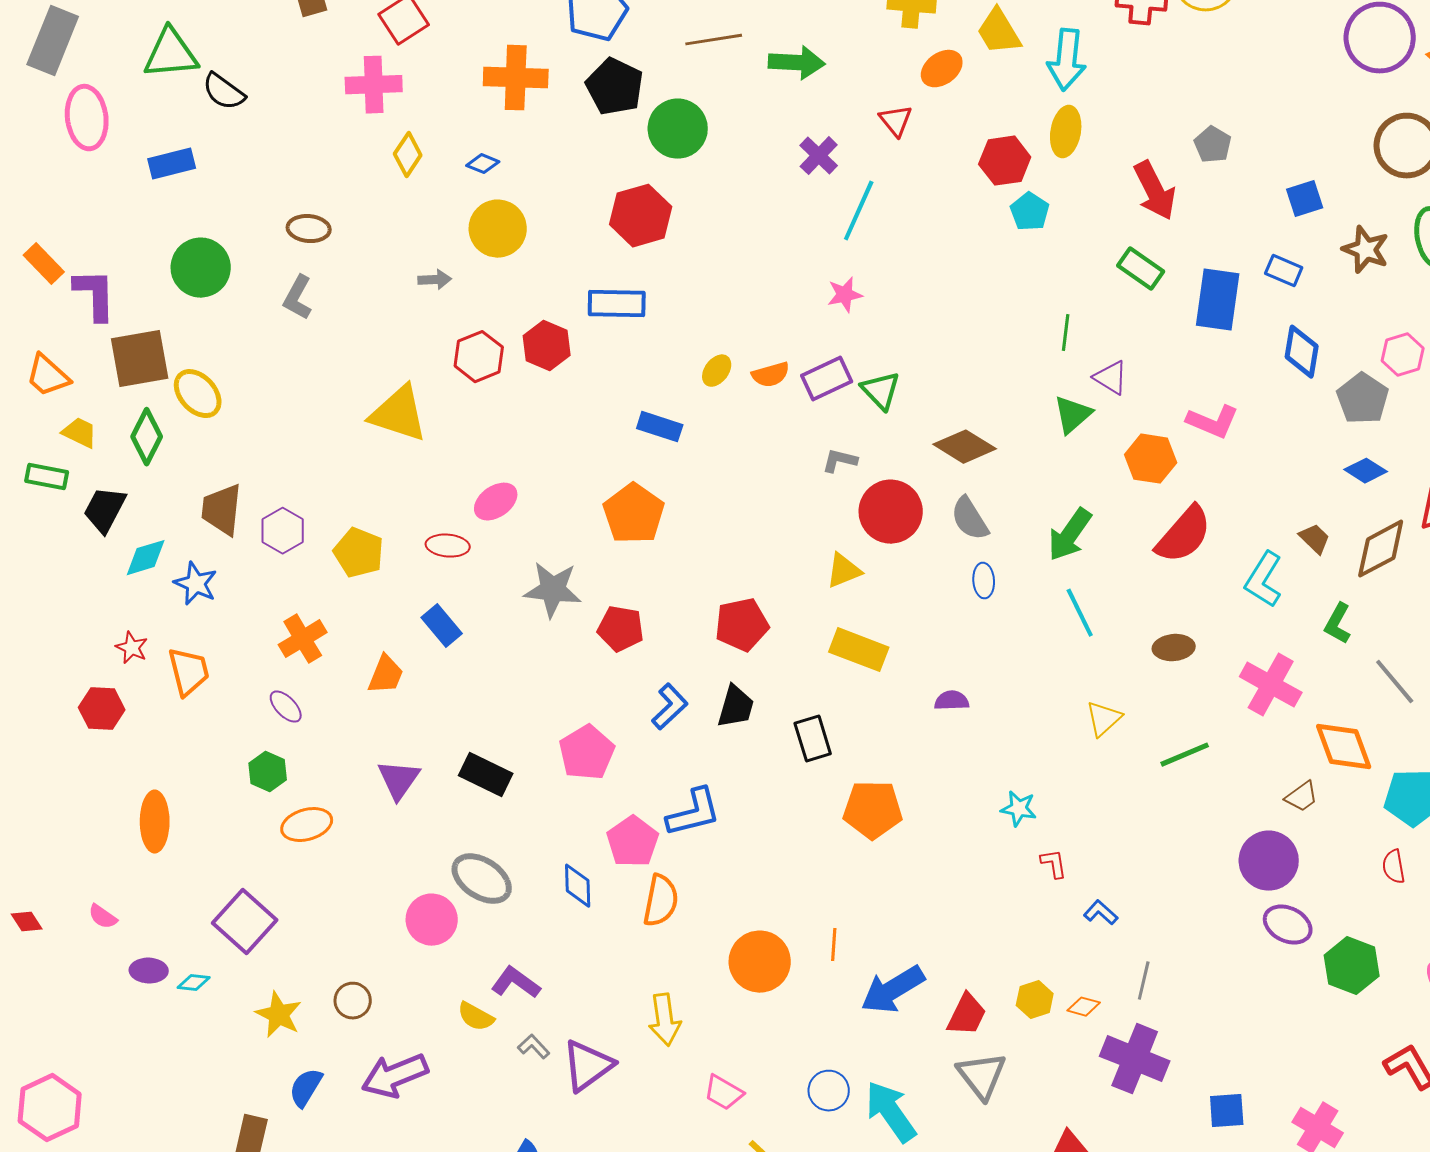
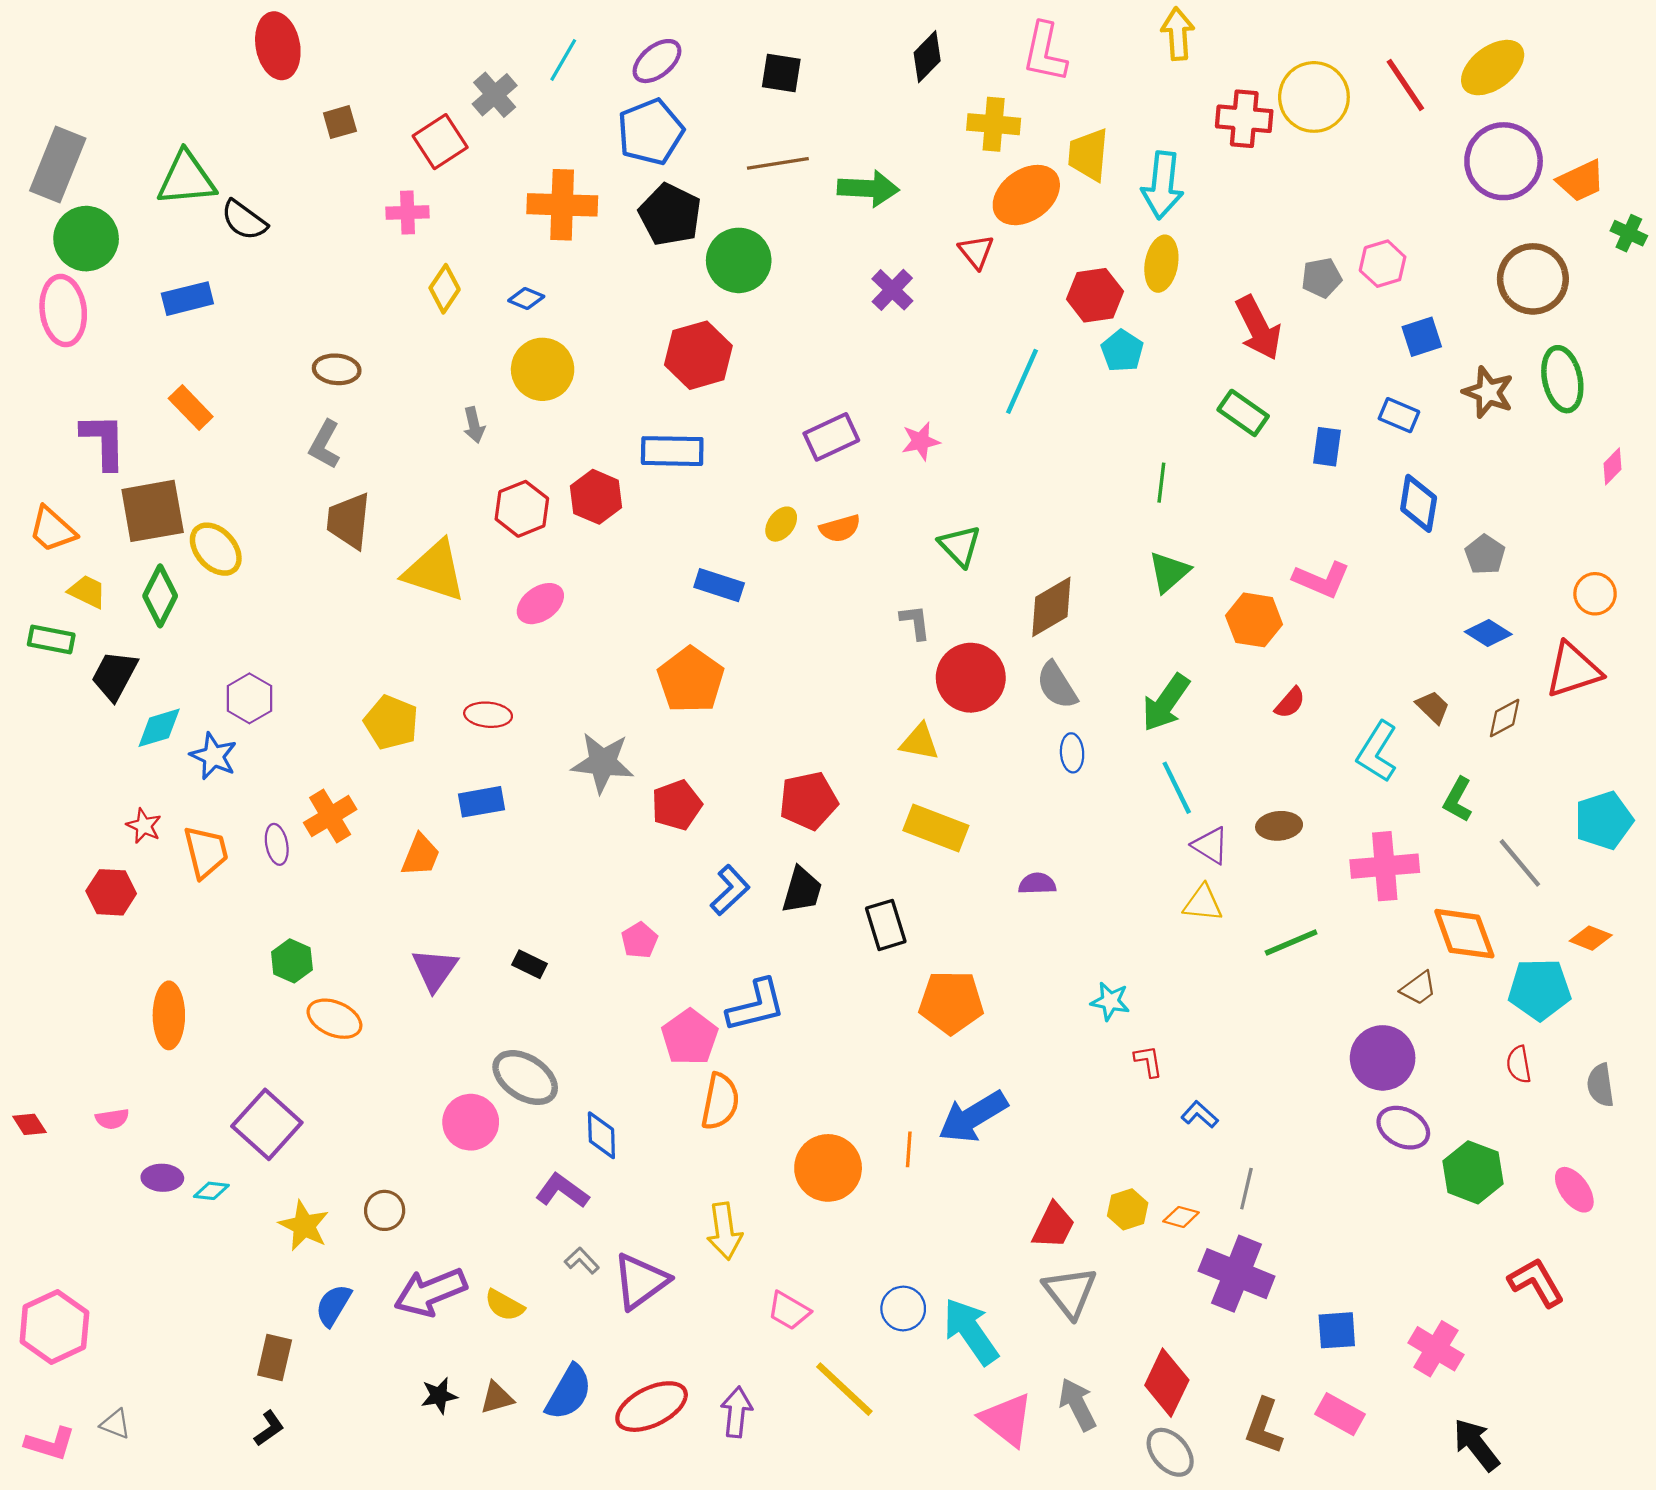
yellow trapezoid: (999, 32) -> (1088, 155), turned 36
orange ellipse: (942, 69) -> (1026, 195), size x1.5
pink cross: (374, 85) -> (407, 212), size x0.7
pink ellipse: (87, 118) -> (63, 311), moved
gray pentagon: (1213, 145) -> (1322, 278), turned 30
cyan line: (859, 211) -> (1022, 381), moved
orange rectangle: (44, 264) -> (191, 407), moved
green circle: (201, 268) -> (86, 239), moved
gray arrow: (435, 280) -> (474, 425), turned 80
blue rectangle: (1218, 300) -> (1327, 447), size x0.6
pink hexagon: (1403, 355) -> (1383, 264), moved
purple triangle: (1111, 378) -> (1210, 845), moved
purple rectangle: (827, 379) -> (831, 437), moved
gray pentagon: (1363, 399) -> (1485, 555), size x0.7
brown diamond: (965, 447) -> (1051, 607), turned -62
gray L-shape: (840, 461) -> (915, 622), turned 69
pink ellipse: (496, 502) -> (540, 604), moved
brown trapezoid: (222, 510) -> (349, 521), moved
purple hexagon: (283, 531) -> (249, 698), moved
red semicircle: (1184, 535) -> (1290, 703), size x0.5
brown diamond: (1381, 549) -> (1505, 718), size x0.6
yellow triangle: (844, 571) -> (920, 742), turned 33
blue rectangle: (442, 626) -> (482, 802), turned -60
red pentagon: (621, 629) -> (677, 805), turned -30
pink cross: (1271, 685) -> (1385, 866), turned -34
purple ellipse: (286, 707) -> (277, 844), moved, turned 33
yellow triangle: (1104, 719) -> (1203, 903), turned 48
pink pentagon: (587, 753) -> (640, 940), size x0.6
black rectangle: (486, 775) -> (529, 964), size x0.6
orange ellipse: (307, 825) -> (334, 1019), turned 39
blue diamond: (578, 886) -> (601, 1135), moved
pink semicircle: (103, 917) -> (112, 1119), turned -44
blue arrow: (893, 990) -> (973, 1117), moved
yellow semicircle: (476, 1017) -> (504, 1305), moved

